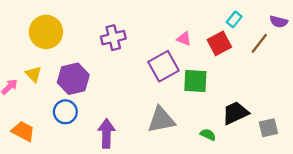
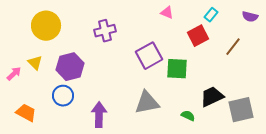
pink triangle: (184, 39) -> (167, 13), moved
brown line: (259, 43) -> (233, 47), moved
gray square: (268, 128) -> (241, 110), size x1.5

